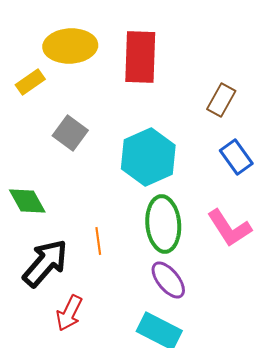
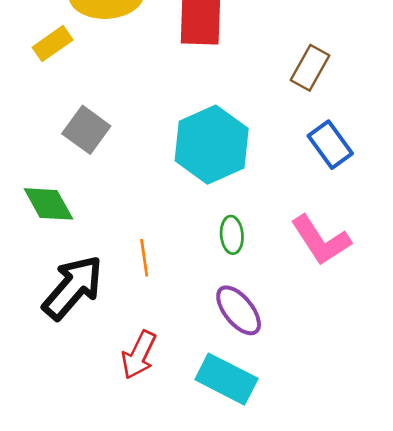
gray square: (70, 133) -> (86, 130), moved
green ellipse: (163, 224) -> (232, 235), size x0.5
red arrow: (69, 313) -> (139, 355), moved

